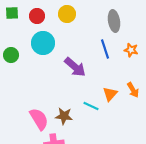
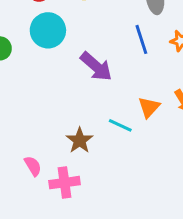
brown star: (64, 116) -> (80, 140), turned 30
pink semicircle: (39, 119) -> (33, 166), moved, size x0.6

